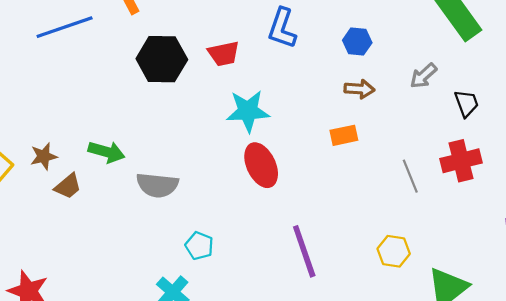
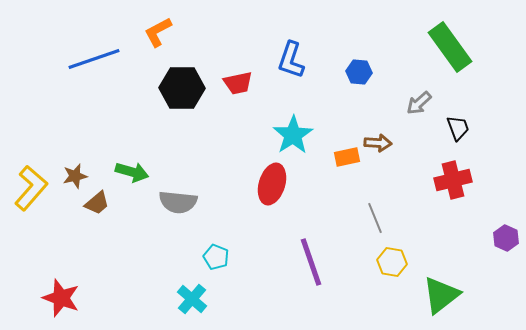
brown arrow: (359, 89) -> (378, 143), moved
cyan star: (248, 111) -> (293, 135), moved, turned -30
red ellipse: (261, 165) -> (272, 184), turned 42
gray line: (410, 176) -> (375, 218), moved

